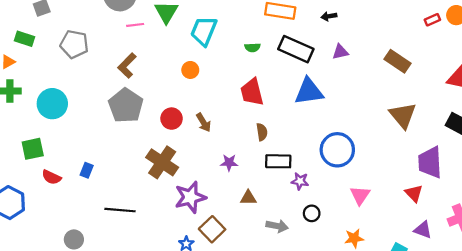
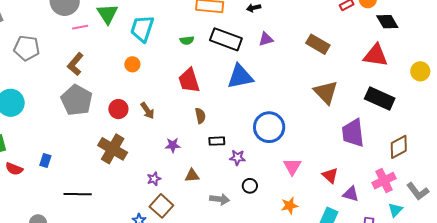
black rectangle: (278, 161) -> (217, 141), size x0.7
red triangle: (414, 193) -> (330, 175), moved
purple star: (190, 197) -> (154, 179), moved, size x0.5

